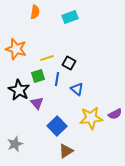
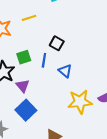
yellow line: (47, 58) -> (29, 18), moved
blue square: (57, 126) -> (26, 110), moved

